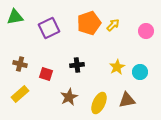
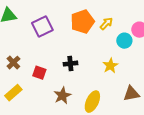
brown cross: (20, 64) -> (13, 63), turned 32
cyan circle: (140, 72) -> (124, 41), moved
brown triangle: (127, 100) -> (131, 94), moved

